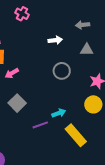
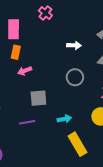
gray square: (17, 103) -> (38, 98), moved, turned 30
purple line: (40, 125) -> (27, 122), moved

